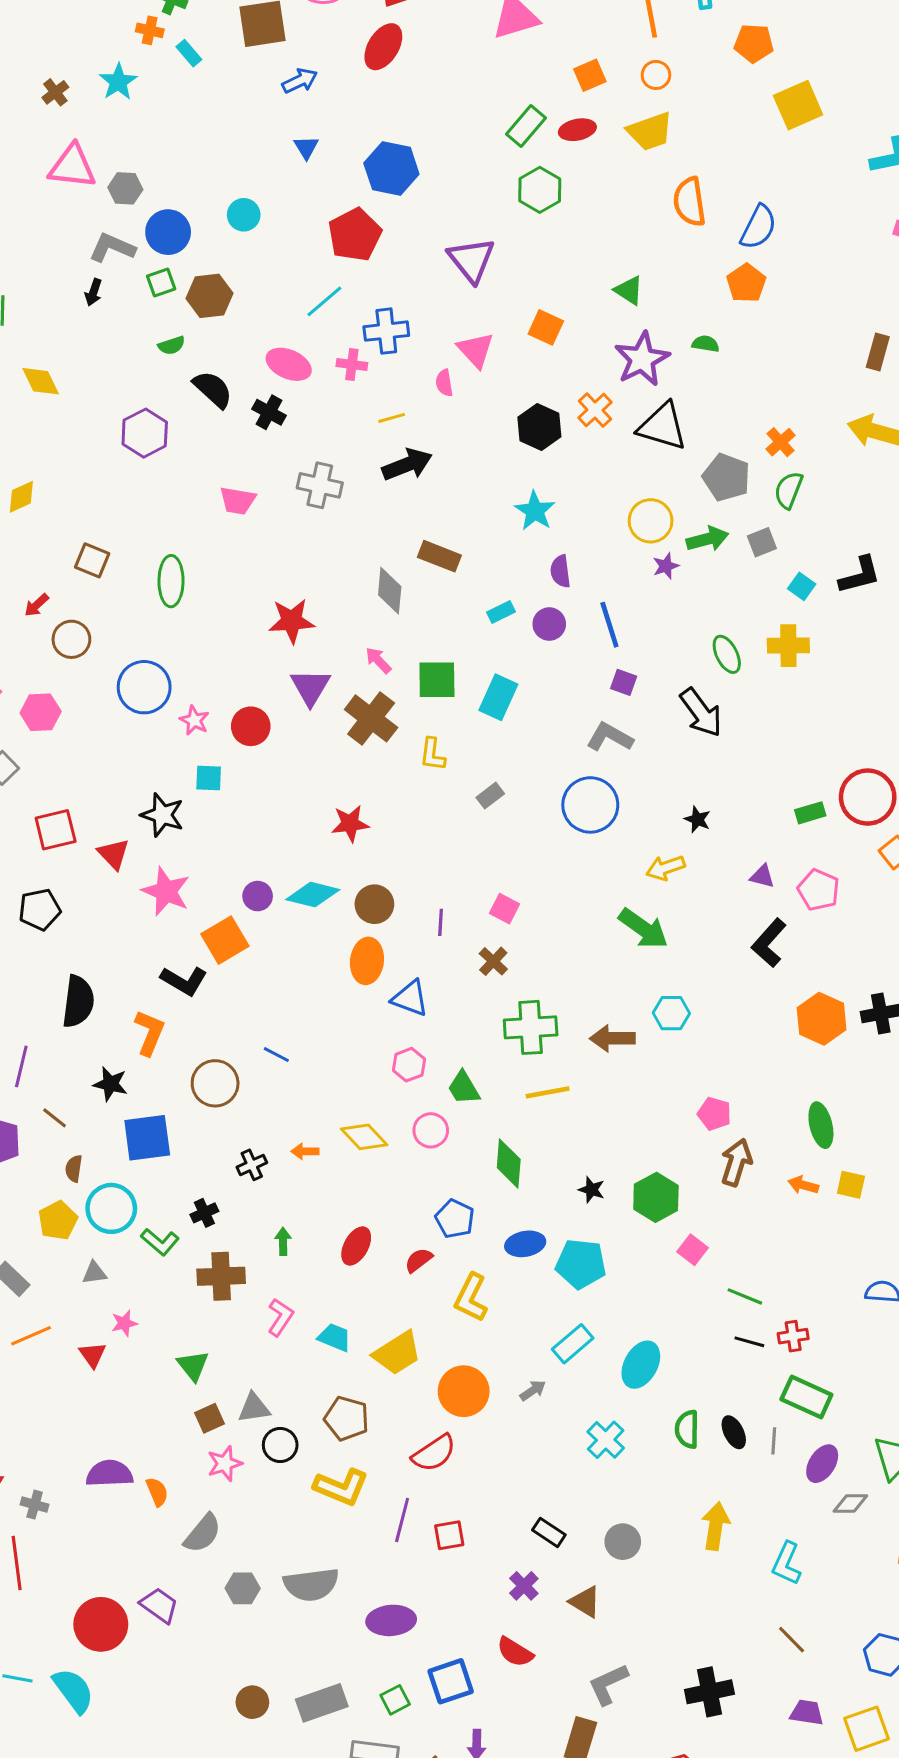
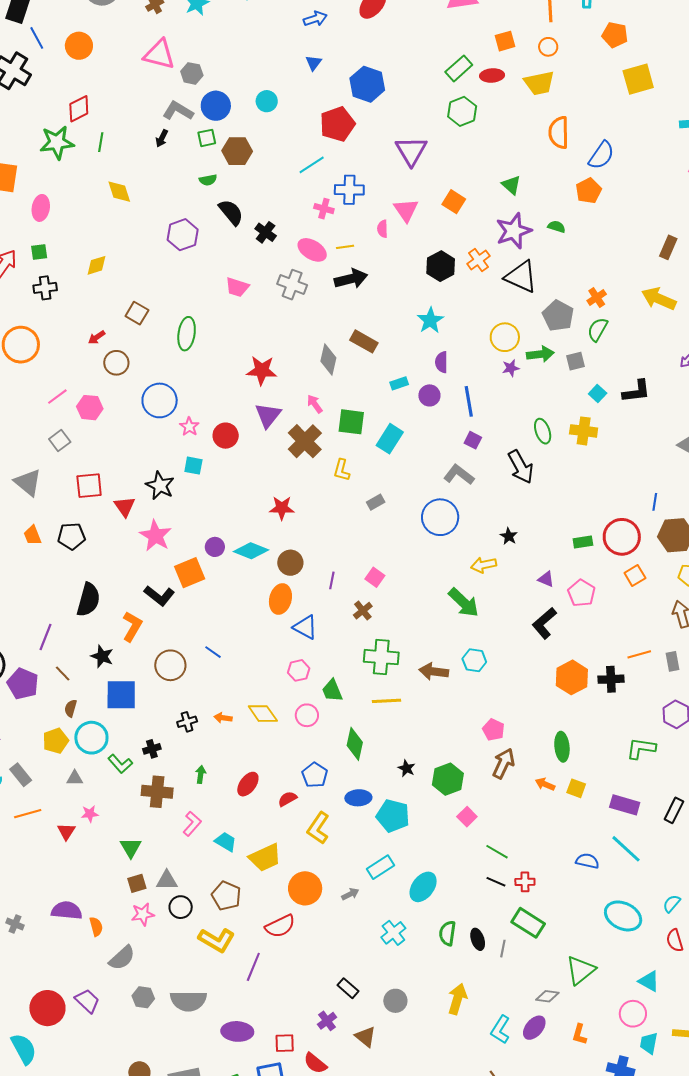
pink ellipse: (289, 364) -> (312, 250), moved
purple ellipse: (822, 1464) -> (534, 1028), moved
red square: (449, 1535) -> (285, 1043), moved

